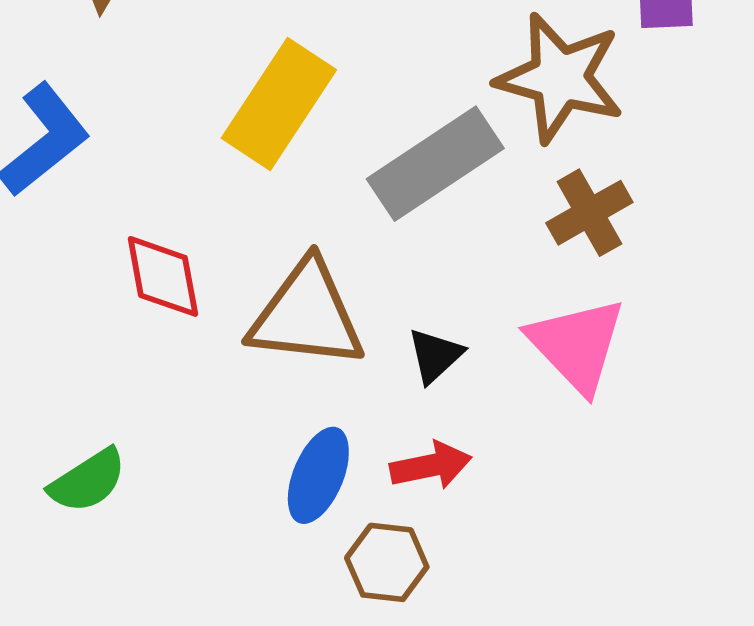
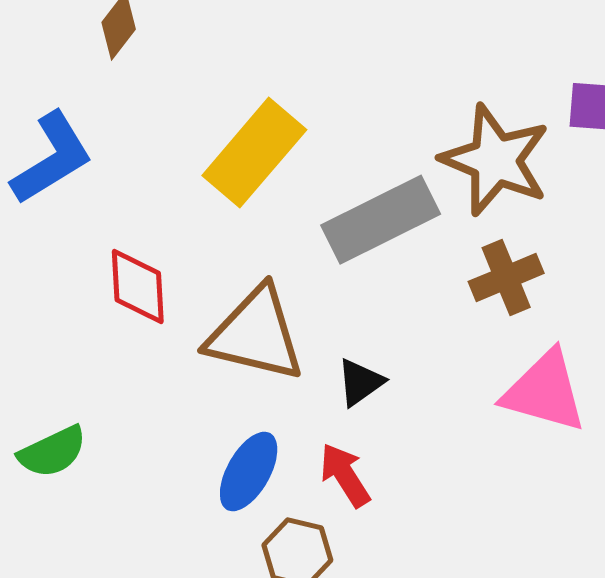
pink triangle: (577, 345) -> (545, 391), moved, turned -38
red arrow: (431, 466) -> (345, 475), turned -118

